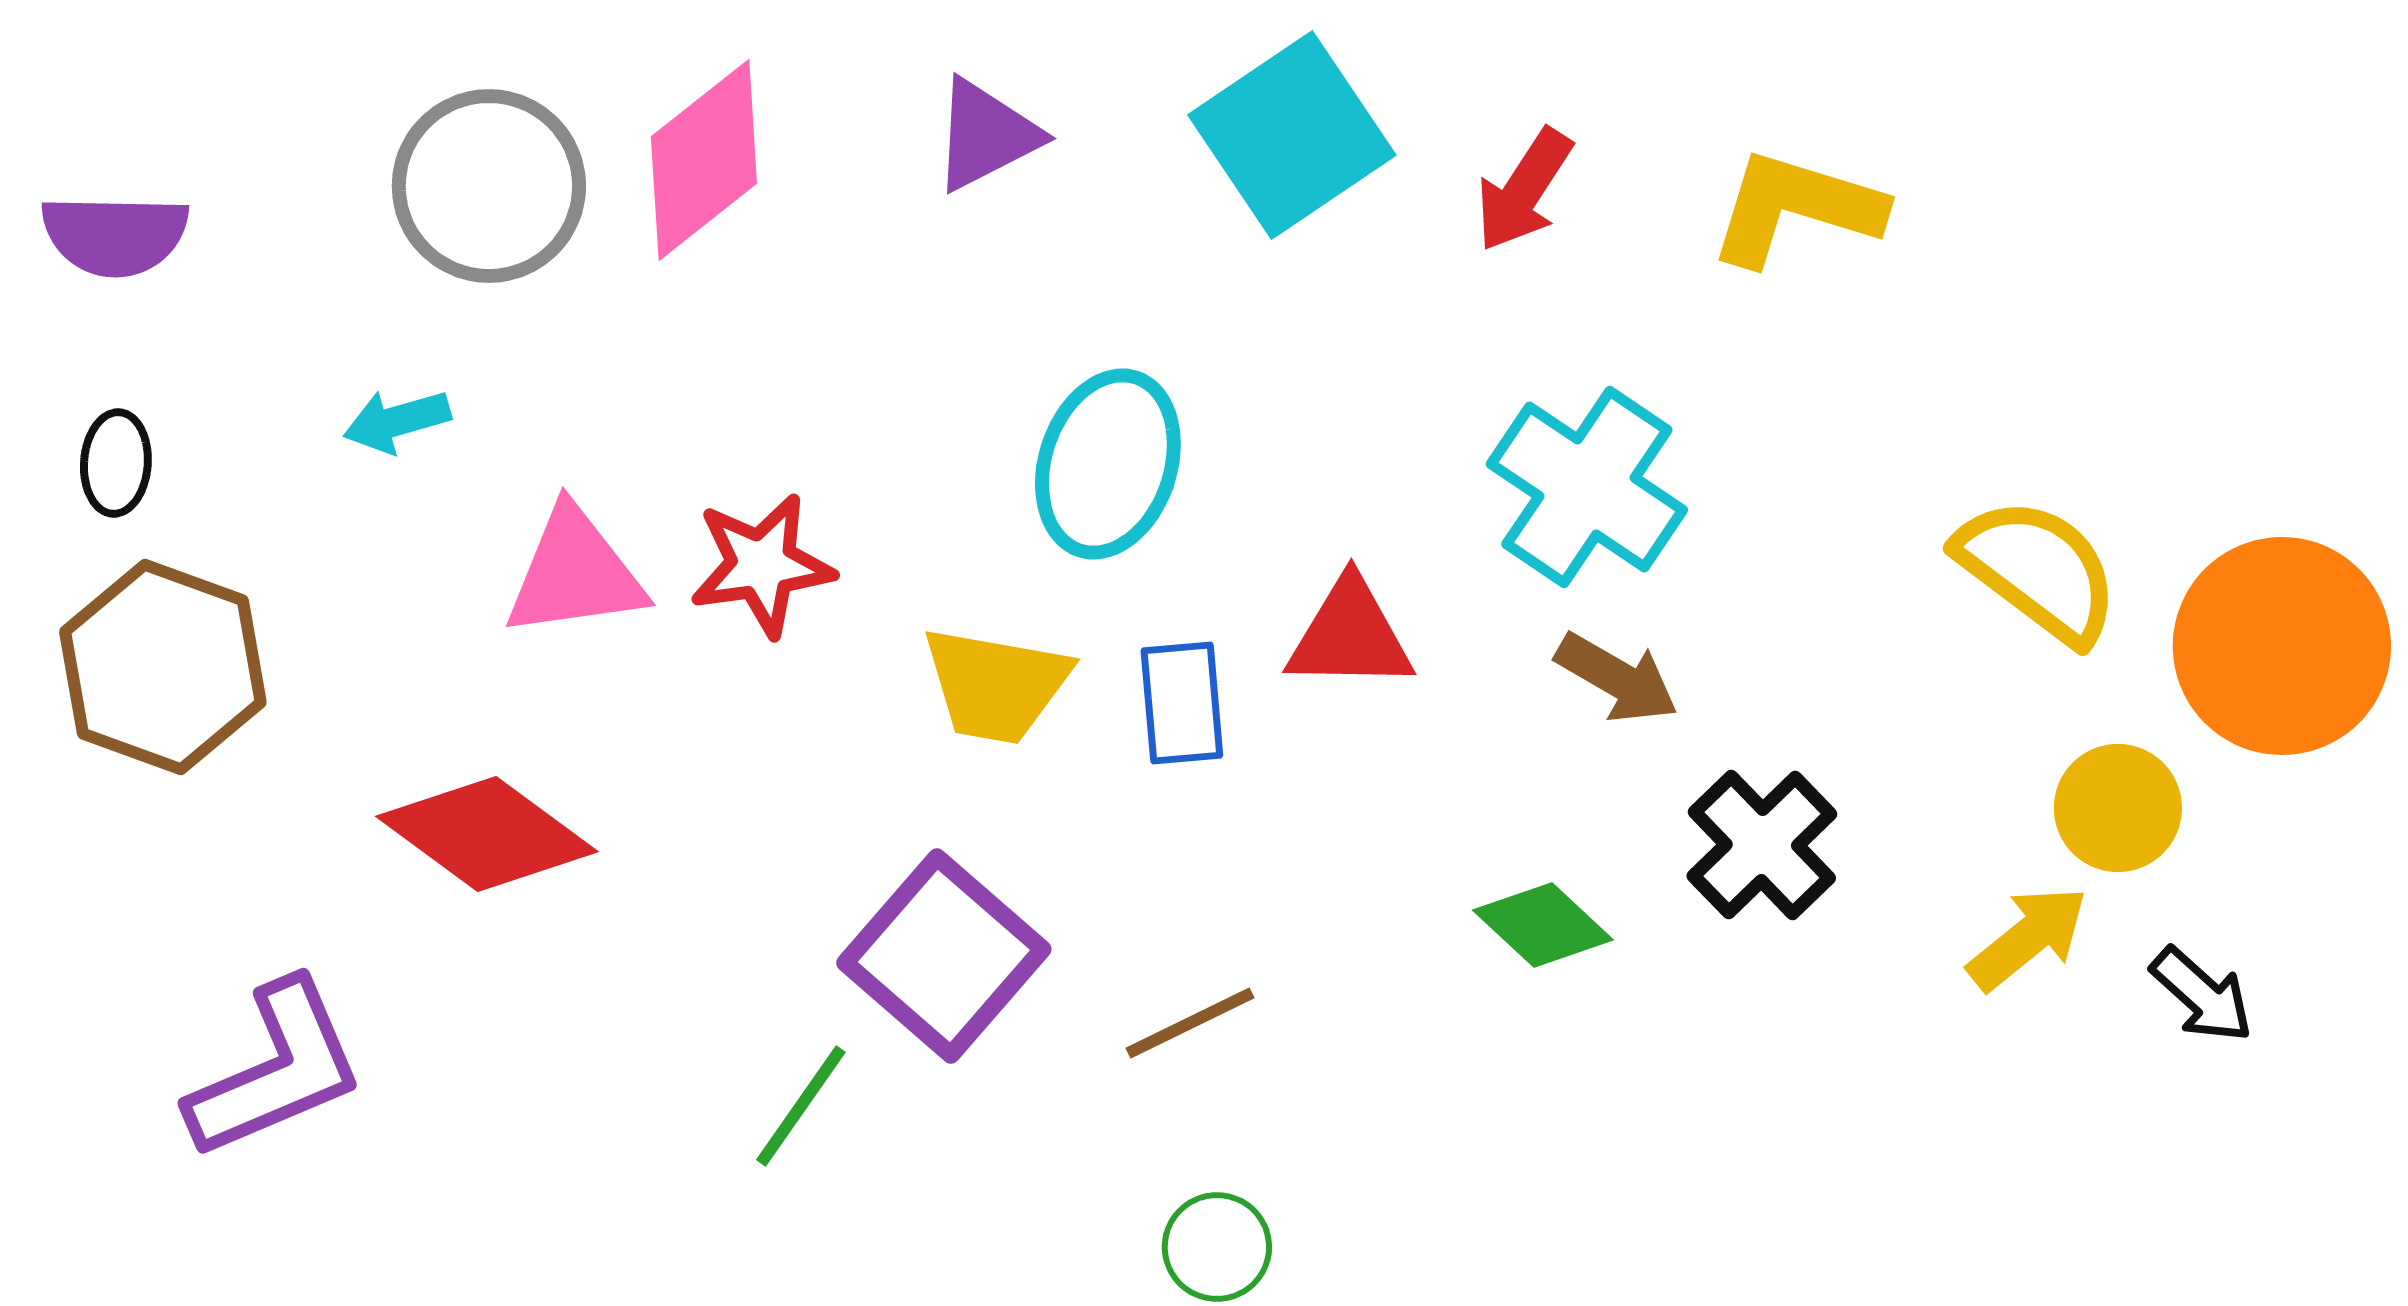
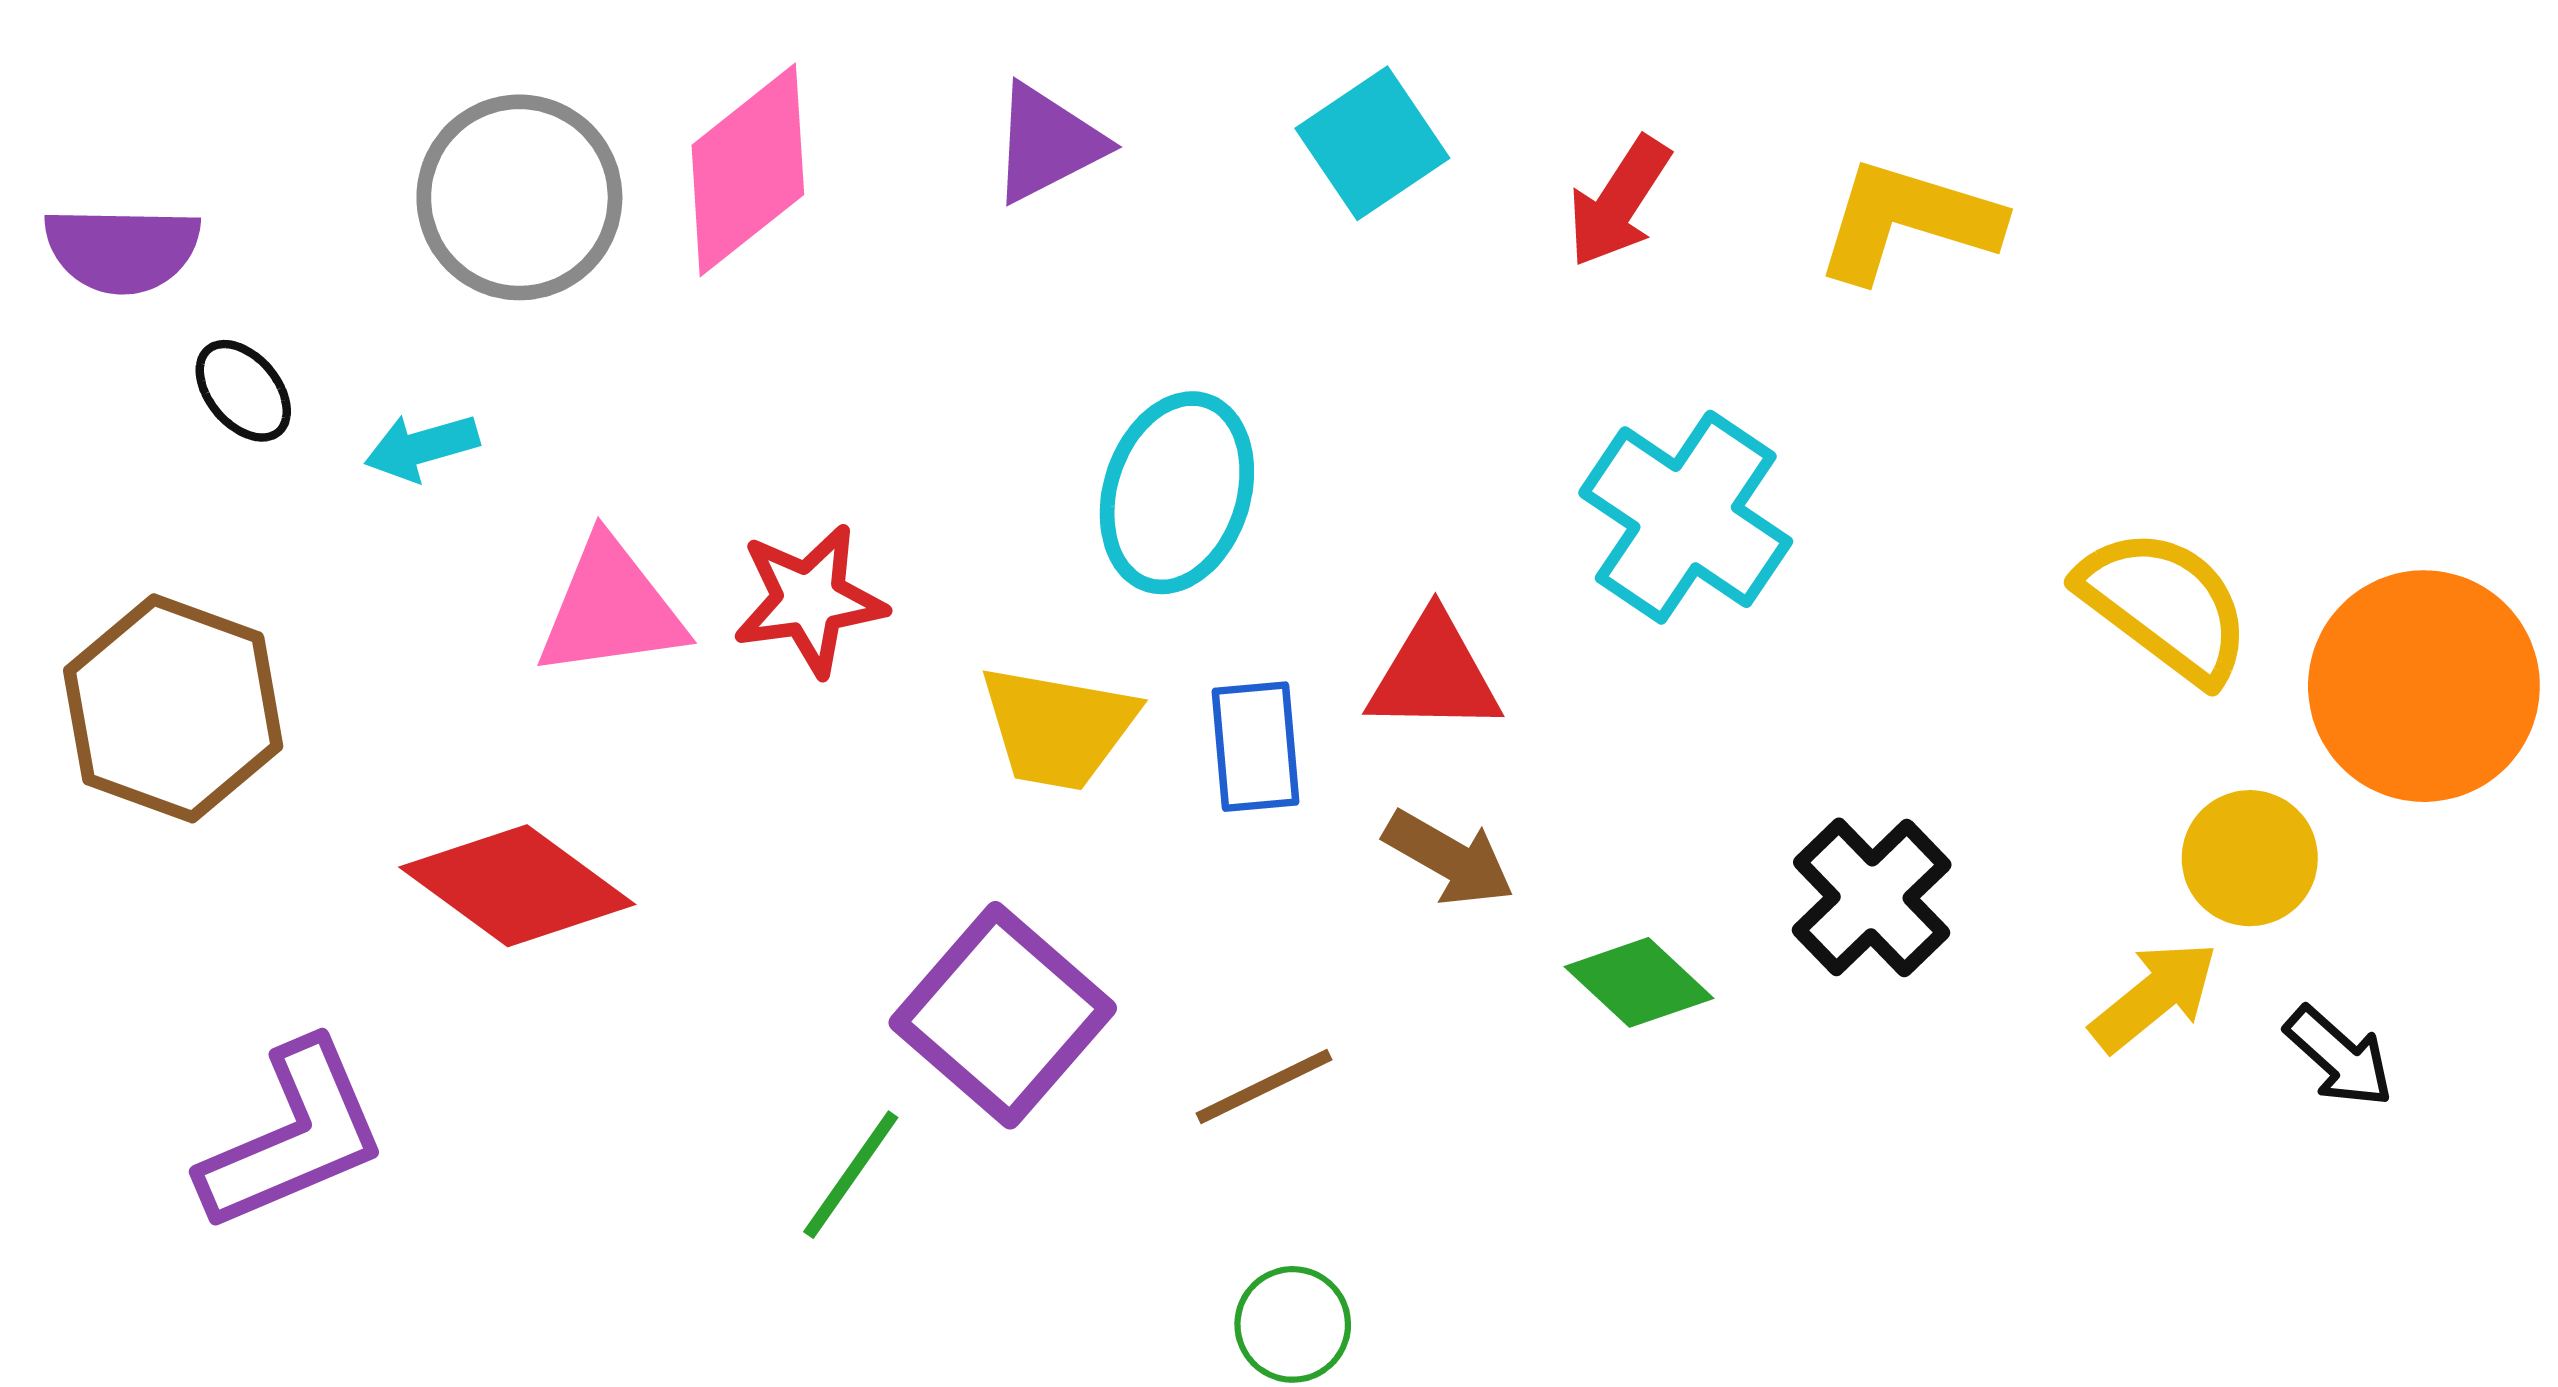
cyan square: (1292, 135) -> (1372, 143), size x0.7
black ellipse: (116, 463) -> (243, 391), moved, turned -44
brown arrow: (1617, 678) -> (1449, 858), moved

